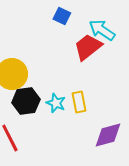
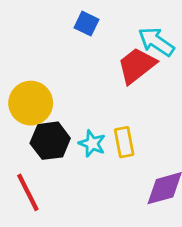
blue square: (62, 16) -> (86, 24), moved

